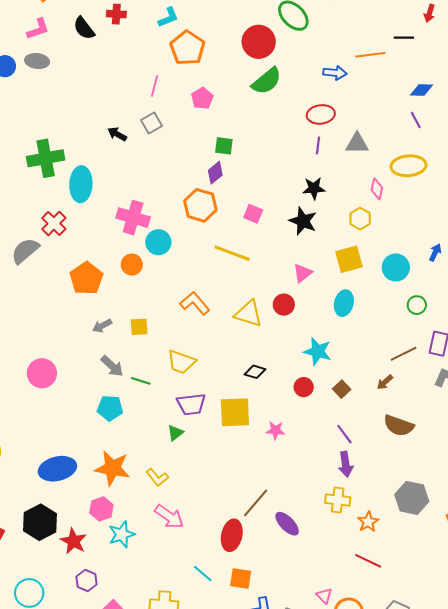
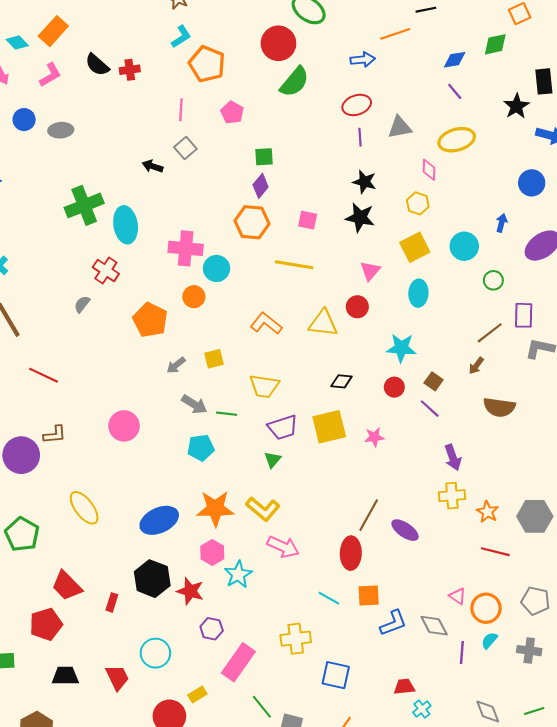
red cross: (116, 14) -> (130, 70), moved
gray ellipse: (37, 61) -> (61, 130), moved
black star: (314, 188) -> (365, 182), turned 30
gray semicircle: (25, 251) -> (82, 304), size x0.6
purple line: (344, 434) -> (430, 409), moved
yellow L-shape: (157, 477) -> (263, 509), size x1.4
gray hexagon: (412, 498) -> (535, 516), moved

